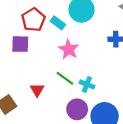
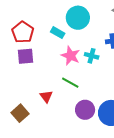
red pentagon: (33, 20) -> (23, 32), moved
cyan cross: (87, 84) -> (92, 56), moved

